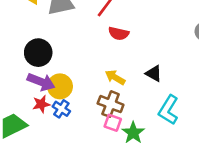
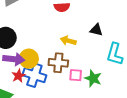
brown cross: (111, 104) -> (58, 63), moved
blue cross: (61, 109) -> (34, 75), size x1.6

